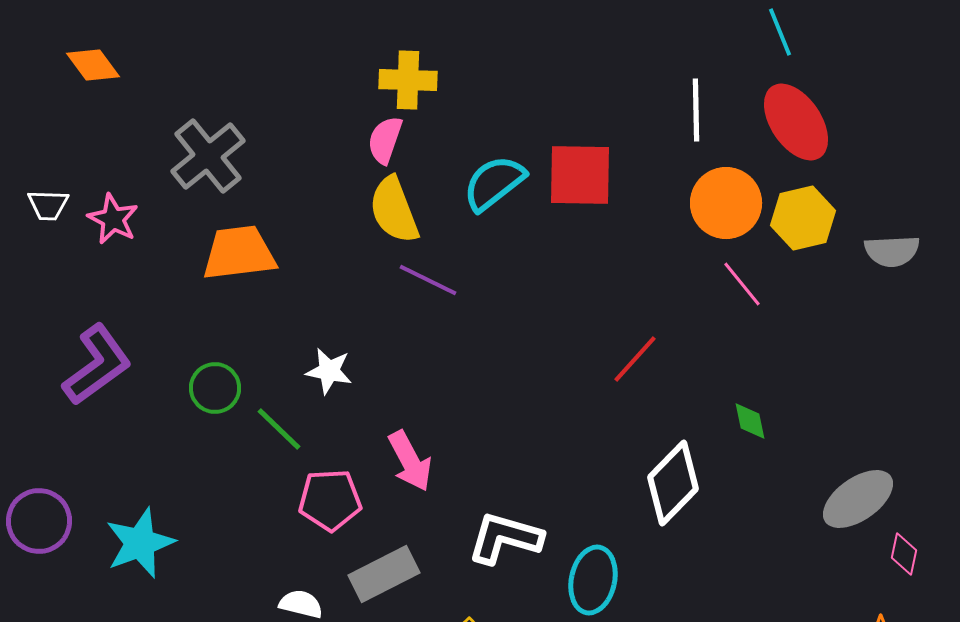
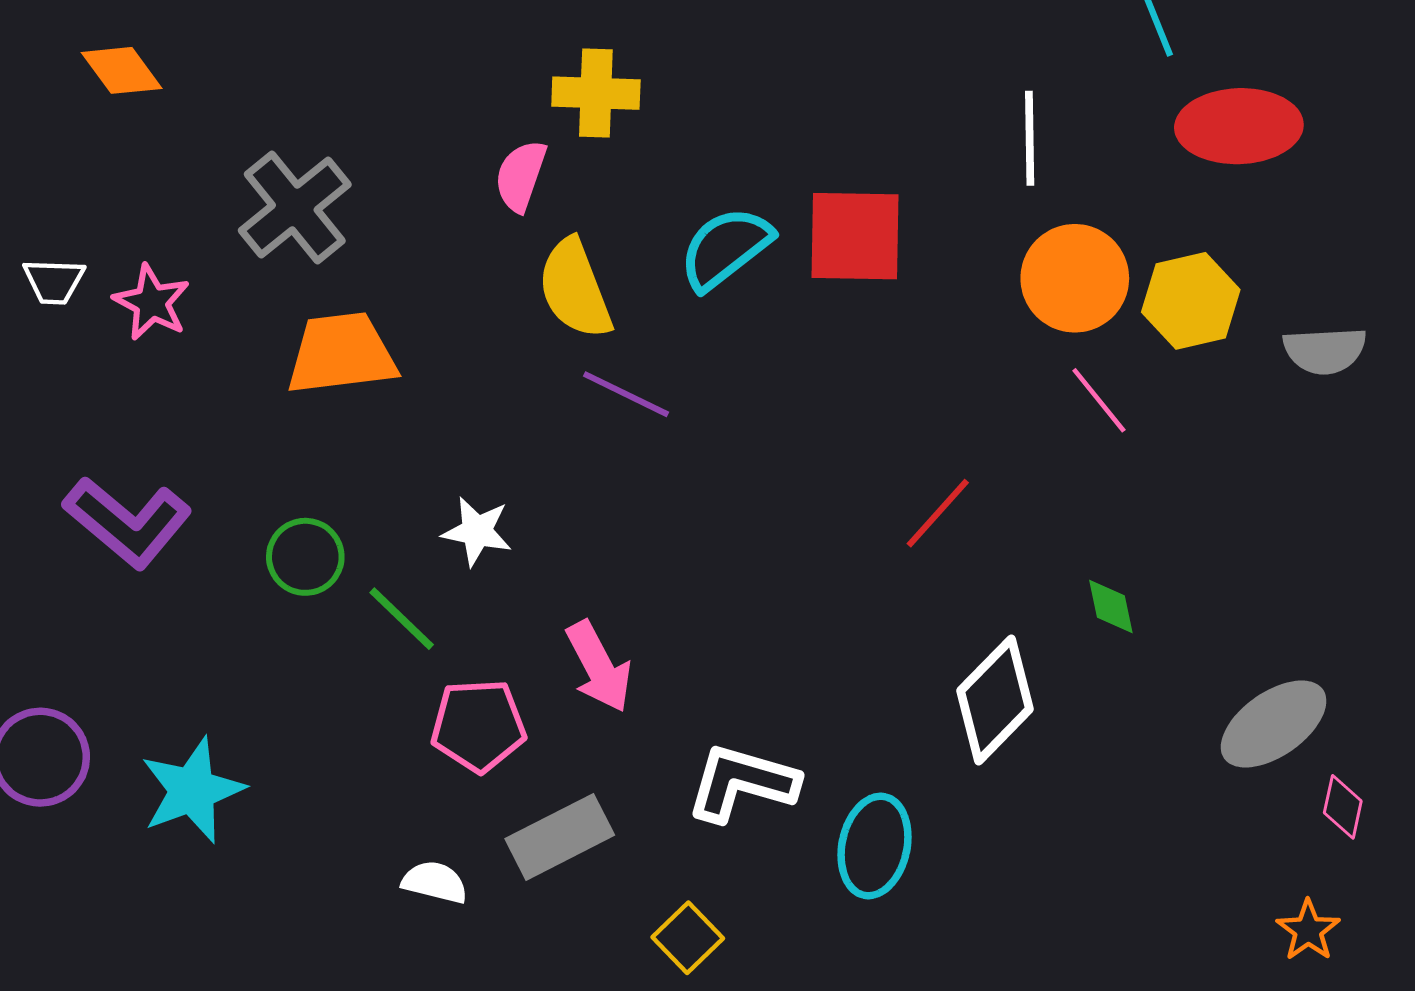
red ellipse: (796, 122) -> (1239, 126), moved, turned -58
pink semicircle: (385, 140) -> (521, 176), moved
purple L-shape: (97, 365) -> (128, 522), turned 76

